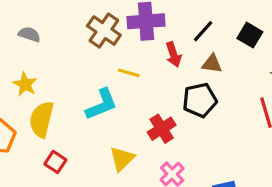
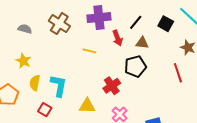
brown cross: (104, 31) -> (59, 24), moved
cyan L-shape: (102, 104) -> (59, 86), moved, turned -55
yellow semicircle: (41, 119) -> (35, 83), size x0.7
yellow triangle: (122, 159) -> (87, 106), turned 48

